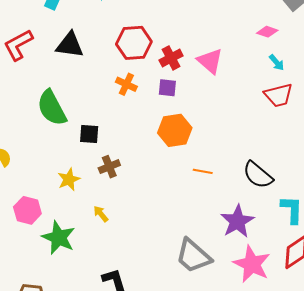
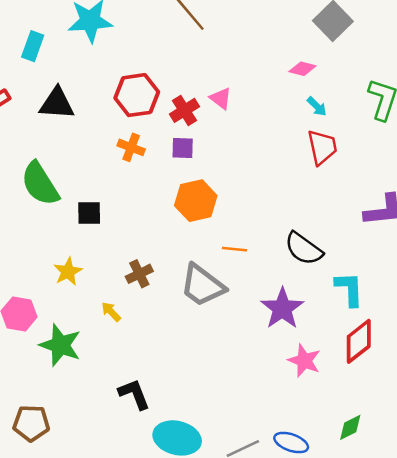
pink triangle: (210, 61) -> (221, 98), moved, size x0.7
red trapezoid: (279, 95) -> (322, 147), turned -84
brown cross: (109, 167) -> (139, 274), moved
gray trapezoid: (193, 256) -> (202, 285), moved
pink star: (252, 264) -> (304, 361), size x0.7

